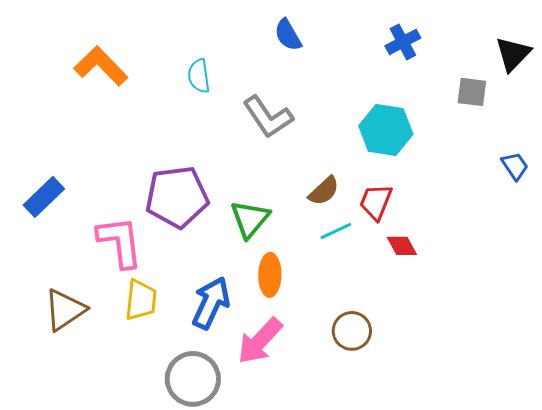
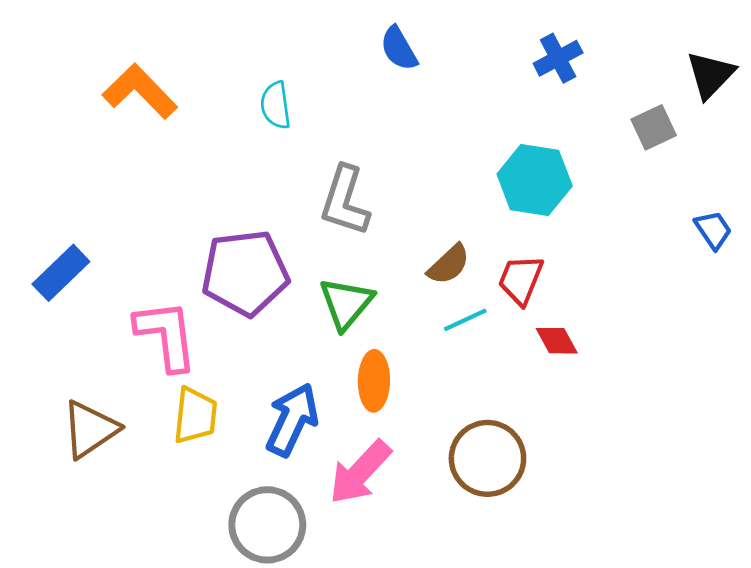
gray square: (472, 92) -> (654, 127), turned -32
gray L-shape: (268, 117) -> (345, 201), moved, turned 52
brown circle: (352, 331) -> (487, 458), size x1.4

